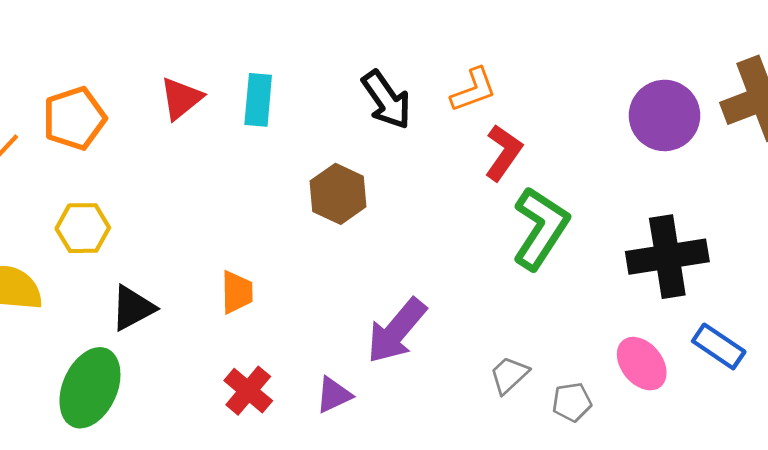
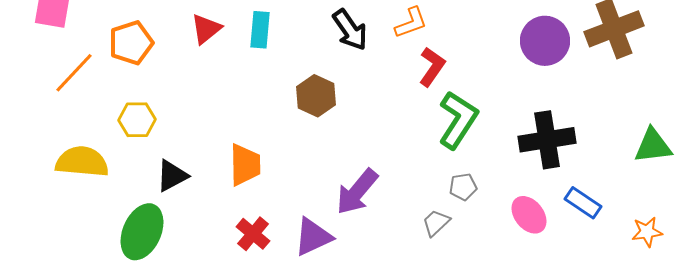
orange trapezoid: (237, 292) -> (245, 165), size x1.4
purple triangle: (334, 395) -> (313, 237), size x1.5
gray pentagon: (572, 402) -> (463, 187), moved

